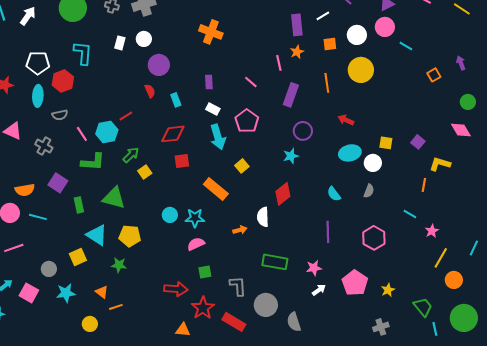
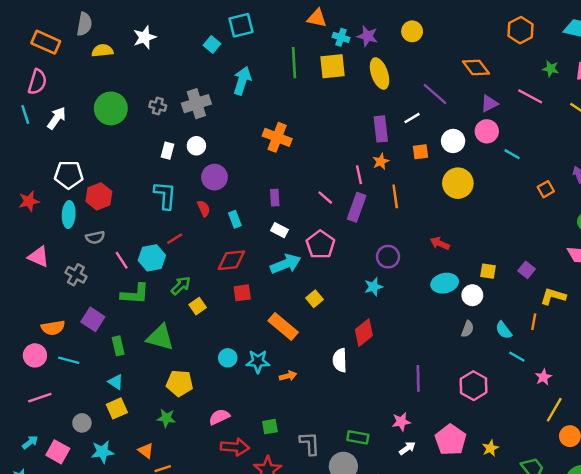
cyan L-shape: (83, 53) -> (165, 195), moved
orange line: (327, 83) -> (395, 196), moved
purple rectangle: (291, 95) -> (357, 207), moved
cyan arrow: (218, 137) -> (286, 264), turned -95
cyan semicircle: (334, 194) -> (504, 330), moved
orange arrow: (240, 230) -> (288, 376), moved
cyan triangle: (97, 235) -> (116, 382), moved, size x0.6
pink semicircle: (196, 244) -> (219, 417), moved
green rectangle: (275, 262) -> (358, 437), moved, size x0.7

